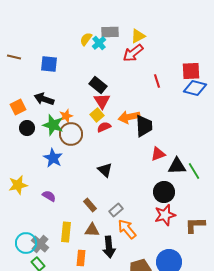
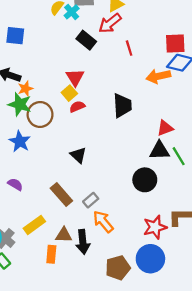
red line: (157, 81) -> (129, 48), moved
black rectangle: (98, 85) -> (86, 40), moved
orange star: (66, 116) -> (25, 89), moved
orange arrow: (129, 117) -> (158, 76), moved
red triangle: (158, 154) -> (165, 128), moved
brown rectangle: (90, 205) -> (61, 194), size x1.5
red star: (165, 215) -> (155, 227), moved
brown triangle: (92, 230) -> (64, 235), moved
yellow rectangle: (66, 232) -> (34, 225), turned 48

